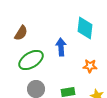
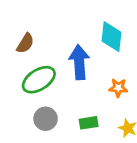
blue arrow: (61, 47) -> (79, 62), size x1.4

